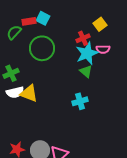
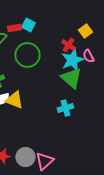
red cross: (83, 38) -> (68, 45), turned -32
pink semicircle: (103, 49) -> (88, 56), turned 64
green triangle: (86, 71) -> (71, 78), size x1.6

